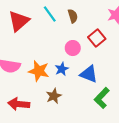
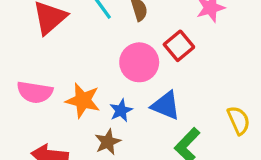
pink circle: (73, 48) -> (139, 62), size x1.5
blue star: (62, 69) -> (121, 110), moved

